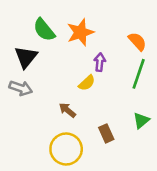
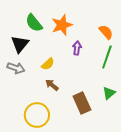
yellow semicircle: (87, 83) -> (48, 64), moved
brown rectangle: (106, 133) -> (82, 103), size x1.5
yellow circle: (66, 149) -> (37, 115), moved

